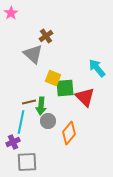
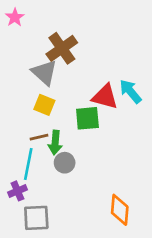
brown cross: (46, 36) -> (62, 48), size x1.6
yellow square: (53, 78) -> (44, 105), moved
red triangle: (85, 97) -> (105, 97), moved, turned -30
orange diamond: (69, 133) -> (120, 210), moved, turned -35

